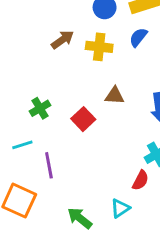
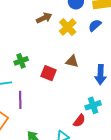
yellow cross: (99, 47) -> (68, 27), turned 30
red square: (83, 119) -> (49, 73), turned -35

